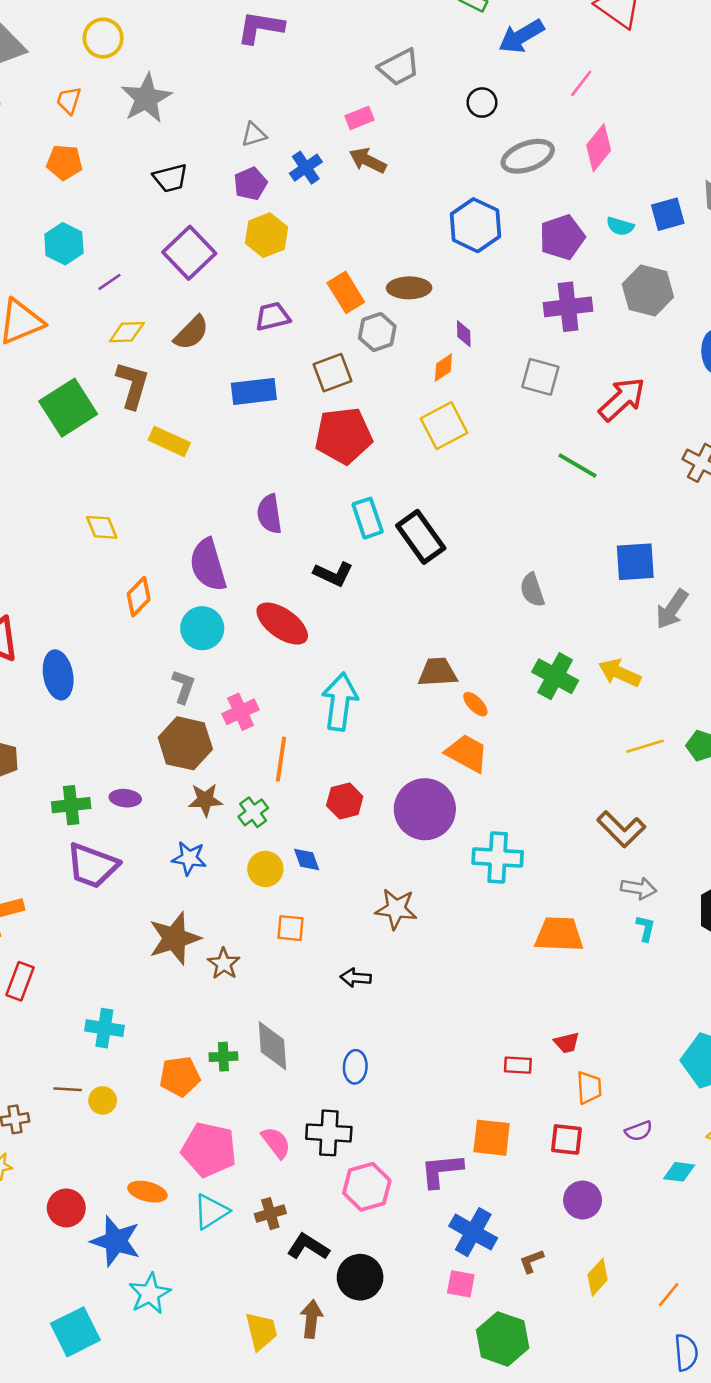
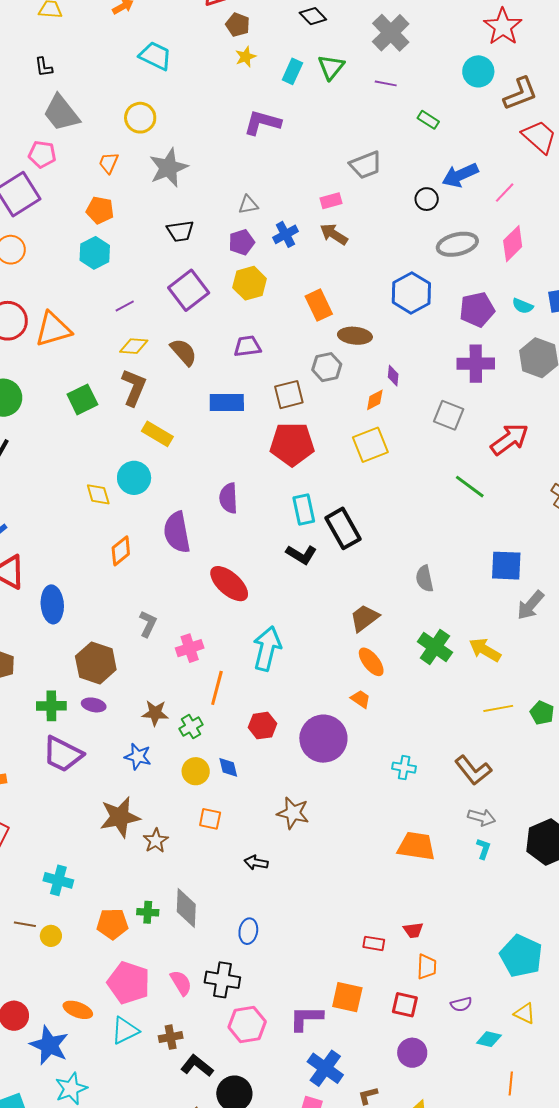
blue arrow: (521, 36) -> (460, 175), moved
cyan hexagon: (64, 244) -> (95, 253), moved
orange rectangle: (346, 292) -> (319, 305), moved
brown semicircle: (191, 333) -> (184, 352), turned -92
green square: (68, 408) -> (82, 399), size x0.7
black L-shape: (333, 574) -> (301, 555), moved
cyan circle: (202, 628) -> (134, 478), moved
brown trapezoid: (438, 672) -> (364, 618), moved, turned -40
orange ellipse: (475, 704) -> (371, 662), size x1.4
brown hexagon: (185, 743) -> (96, 663), moved
orange trapezoid: (467, 753) -> (361, 699), size x0.6
cyan cross: (498, 858) -> (404, 768), moved, size x0.6

